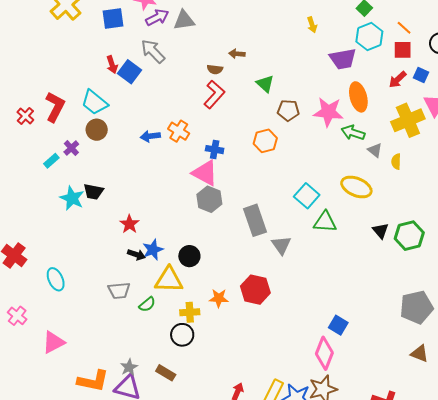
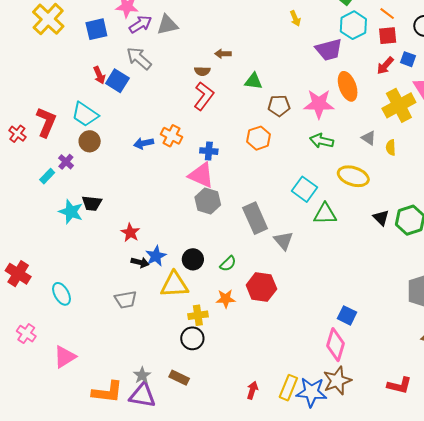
green triangle: (265, 84) -> (253, 81), turned -30
green arrow: (353, 133) -> (322, 141), moved
green semicircle: (147, 304) -> (228, 264), moved

